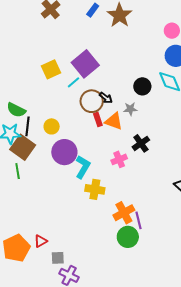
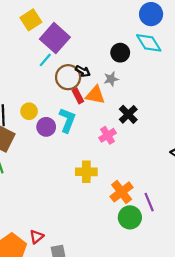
yellow square: (51, 69) -> (31, 20), moved
purple circle: (64, 152) -> (46, 127), moved, size x0.7
cyan L-shape: (83, 167) -> (67, 120), moved
purple line: (139, 220) -> (149, 202), moved

